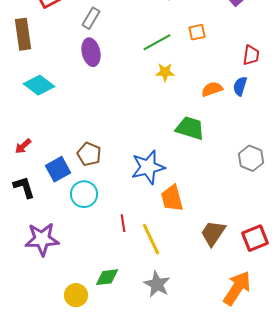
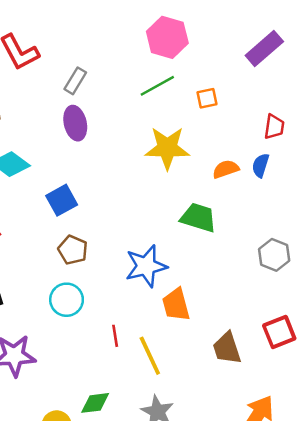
green line: (157, 42) -> (157, 86), moved
yellow star: (165, 72) -> (167, 148), size x1.8
blue square: (58, 169) -> (62, 200), moved
brown trapezoid: (213, 233) -> (227, 348), turned -52
red square: (255, 238) -> (279, 332), moved

